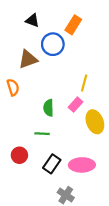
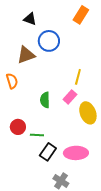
orange rectangle: (73, 25) -> (81, 15), moved
green line: (42, 134) -> (37, 135), moved
red circle: (19, 155) -> (18, 127), moved

